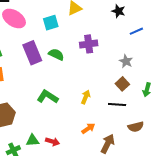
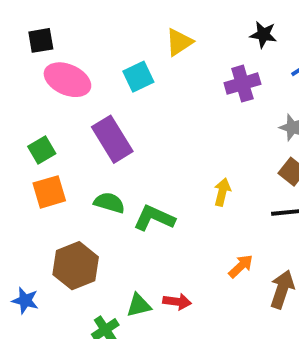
purple cross: (89, 44) -> (242, 84), moved
green semicircle: (56, 54) -> (109, 203), moved
yellow arrow: (86, 97) -> (222, 192), moved

